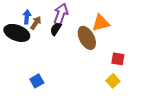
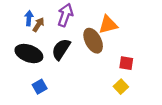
black semicircle: (56, 29) -> (61, 49), moved, size x1.5
black ellipse: (17, 33) -> (29, 54), moved

